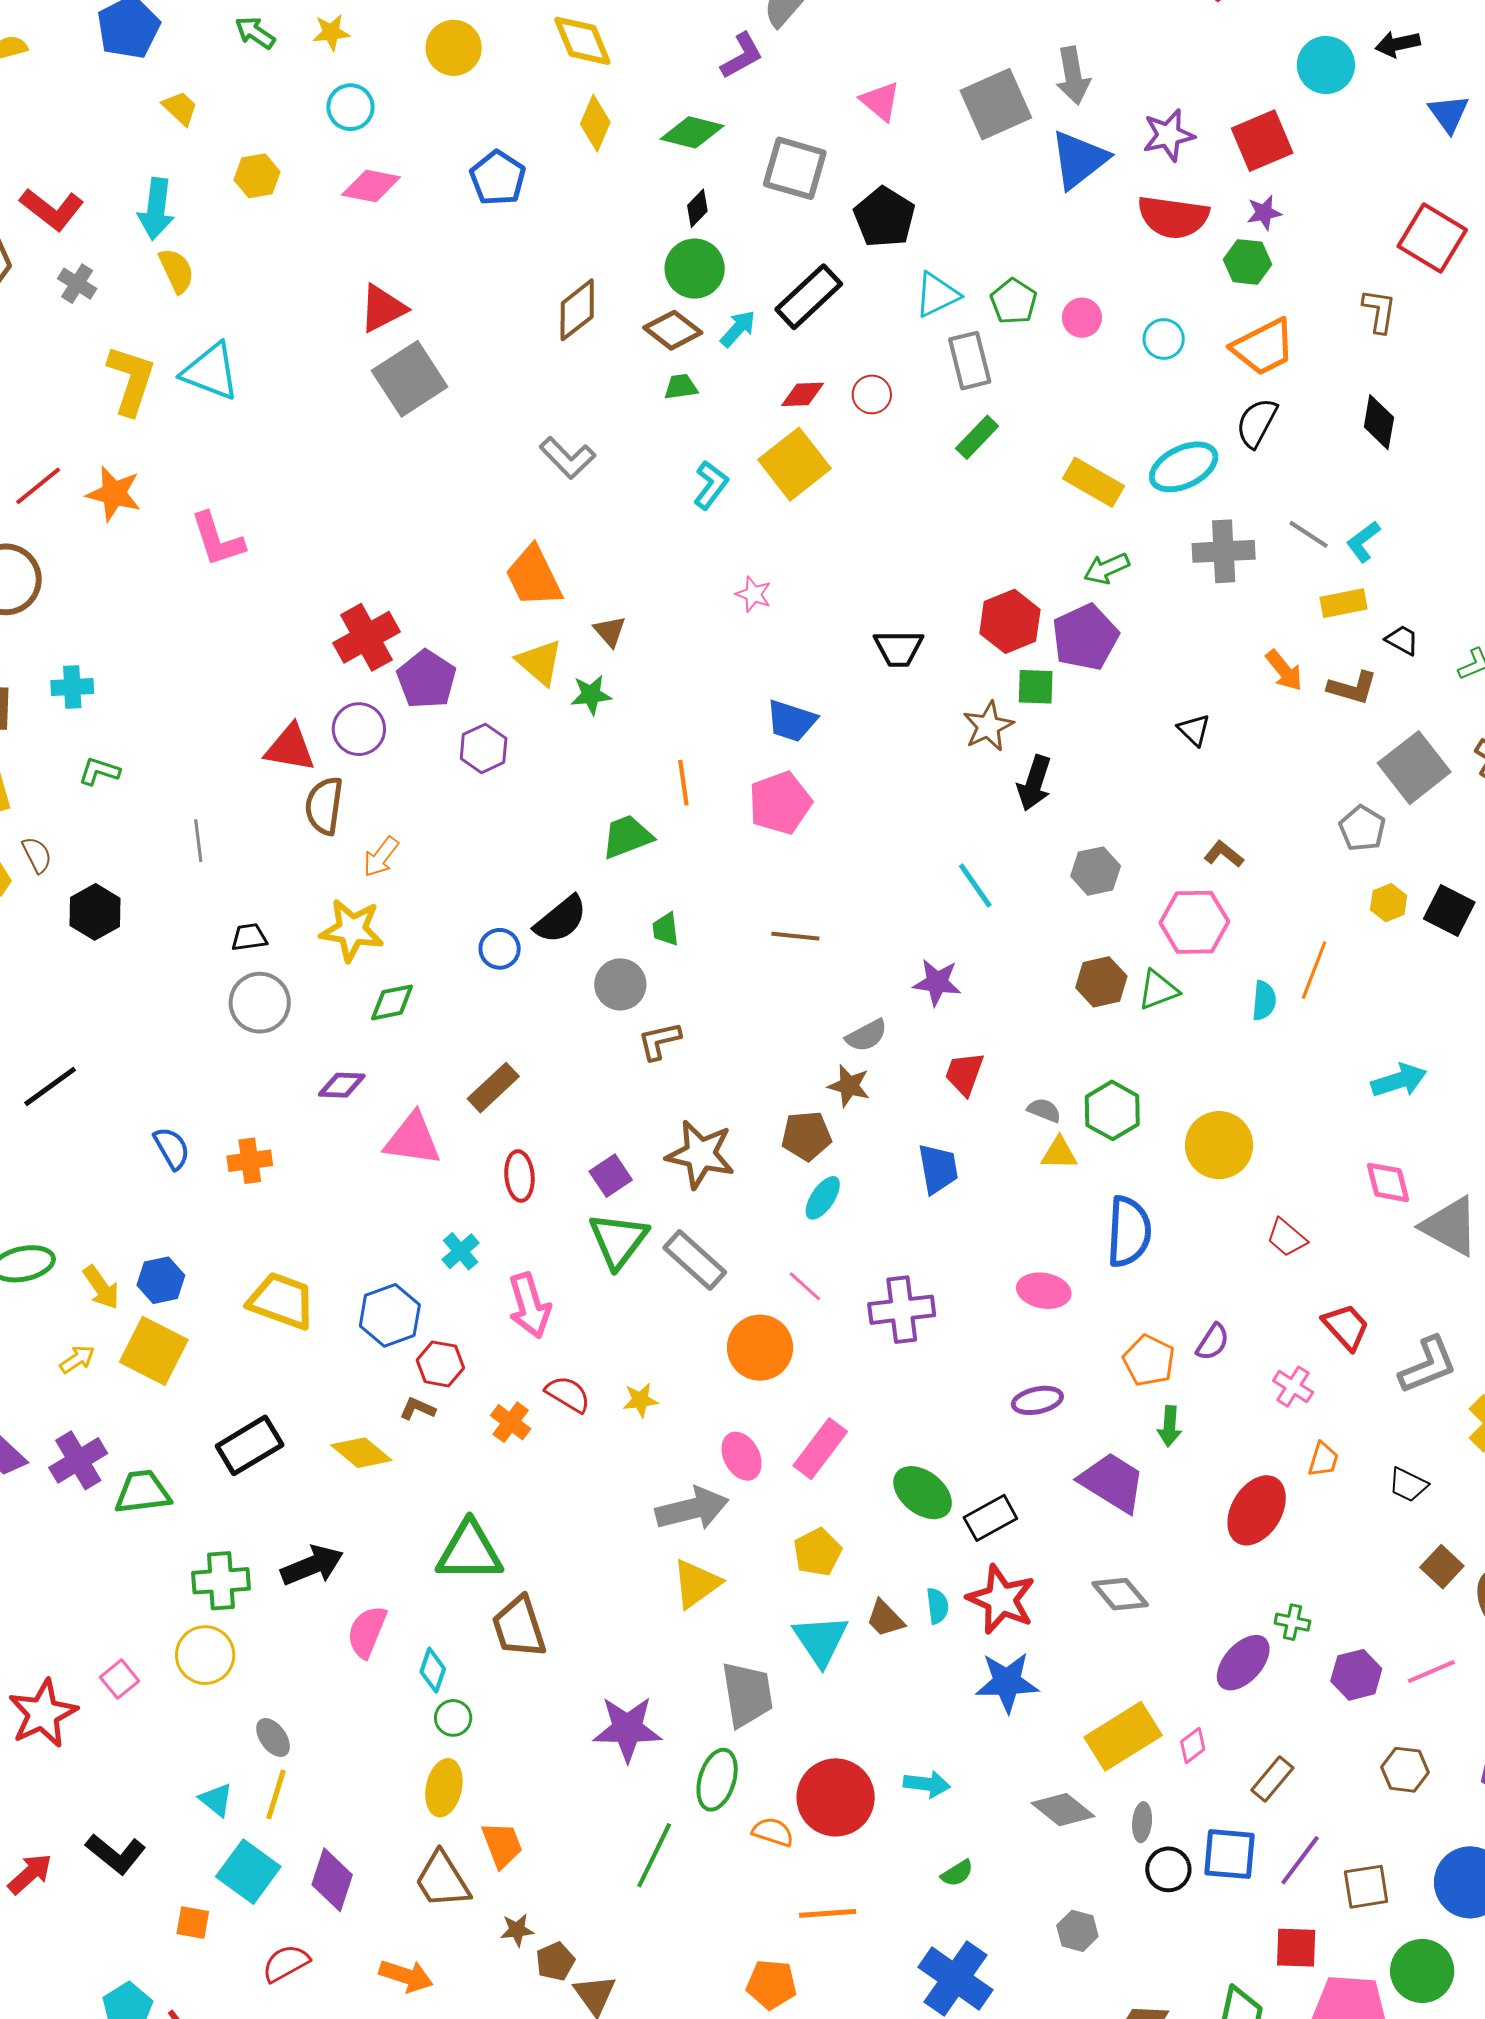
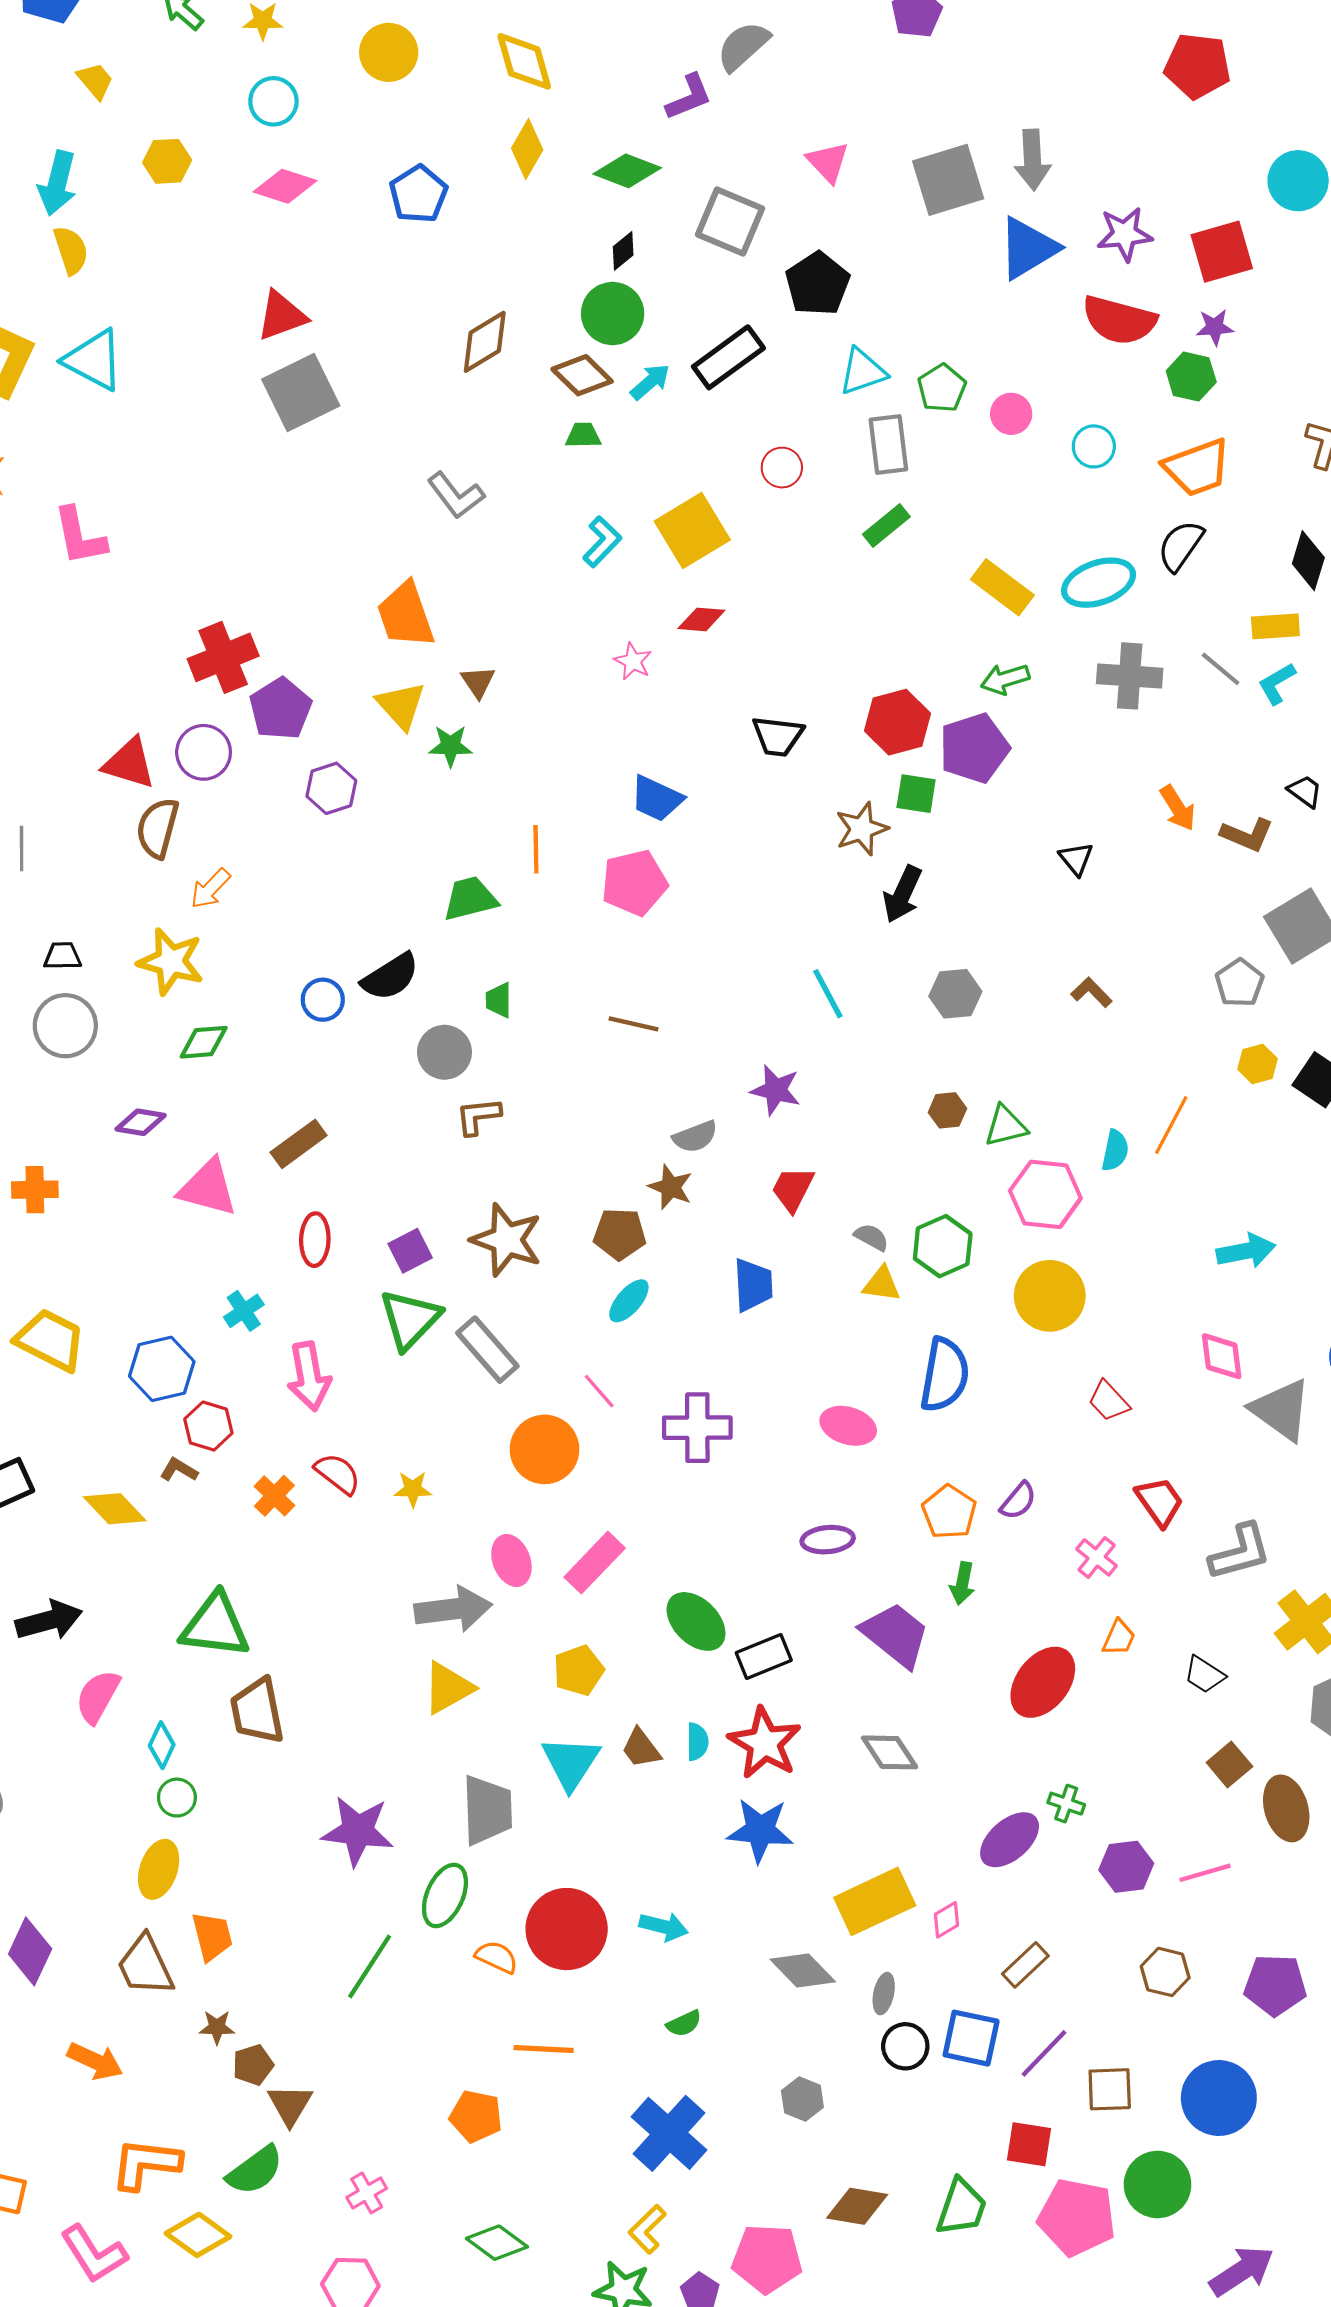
red diamond: (803, 394) -> (701, 619), moved
yellow rectangle: (1344, 603) -> (1275, 626), moved
pink hexagon: (1194, 922) -> (1045, 1194), moved
brown hexagon: (1101, 982) -> (947, 1110), size x0.7

